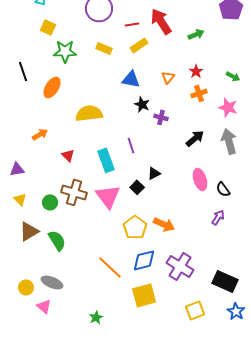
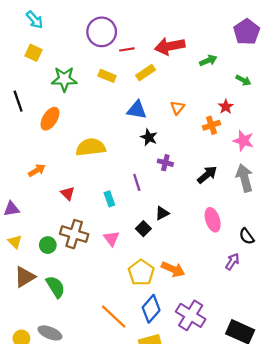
red arrow: (161, 21) -> (170, 46), turned -68
red line: (132, 24) -> (127, 49), moved
yellow square: (48, 27) -> (33, 53), moved
red star: (196, 71) -> (226, 107), moved
green arrow: (233, 76) -> (243, 80), moved
purple cross: (161, 117) -> (165, 163), moved
cyan rectangle: (106, 160) -> (109, 199), size x0.6
black semicircle: (223, 189) -> (247, 236), moved
pink triangle: (108, 196) -> (112, 238), size x0.6
blue diamond: (144, 260) -> (151, 309), turned -35

